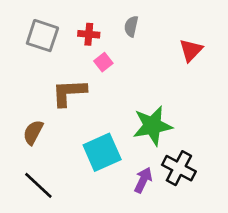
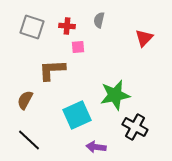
pink square: (103, 62) -> (78, 47), turned 32
purple arrow: (143, 180) -> (96, 147), moved, turned -108

